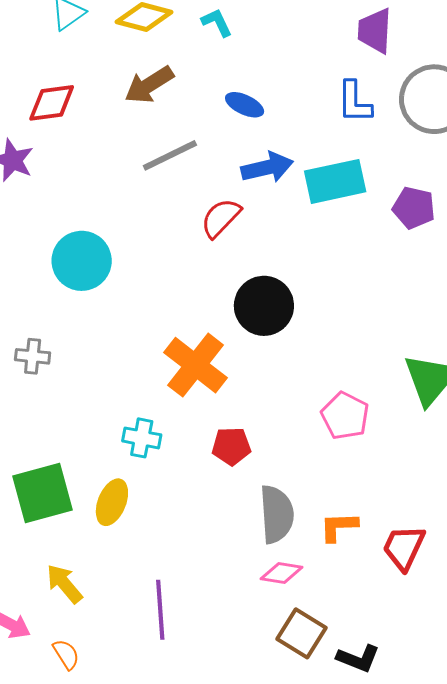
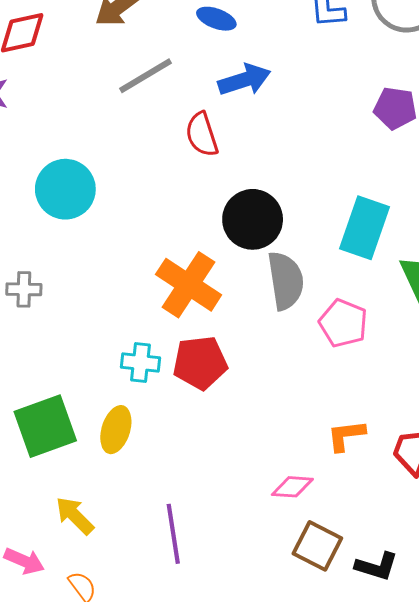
cyan rectangle: (335, 181) -> (364, 228), moved, turned -54
red semicircle: (221, 218) -> (202, 134), turned -57
red pentagon: (231, 446) -> (200, 363), moved, size x1.4
gray semicircle: (277, 514) -> (286, 281), moved

